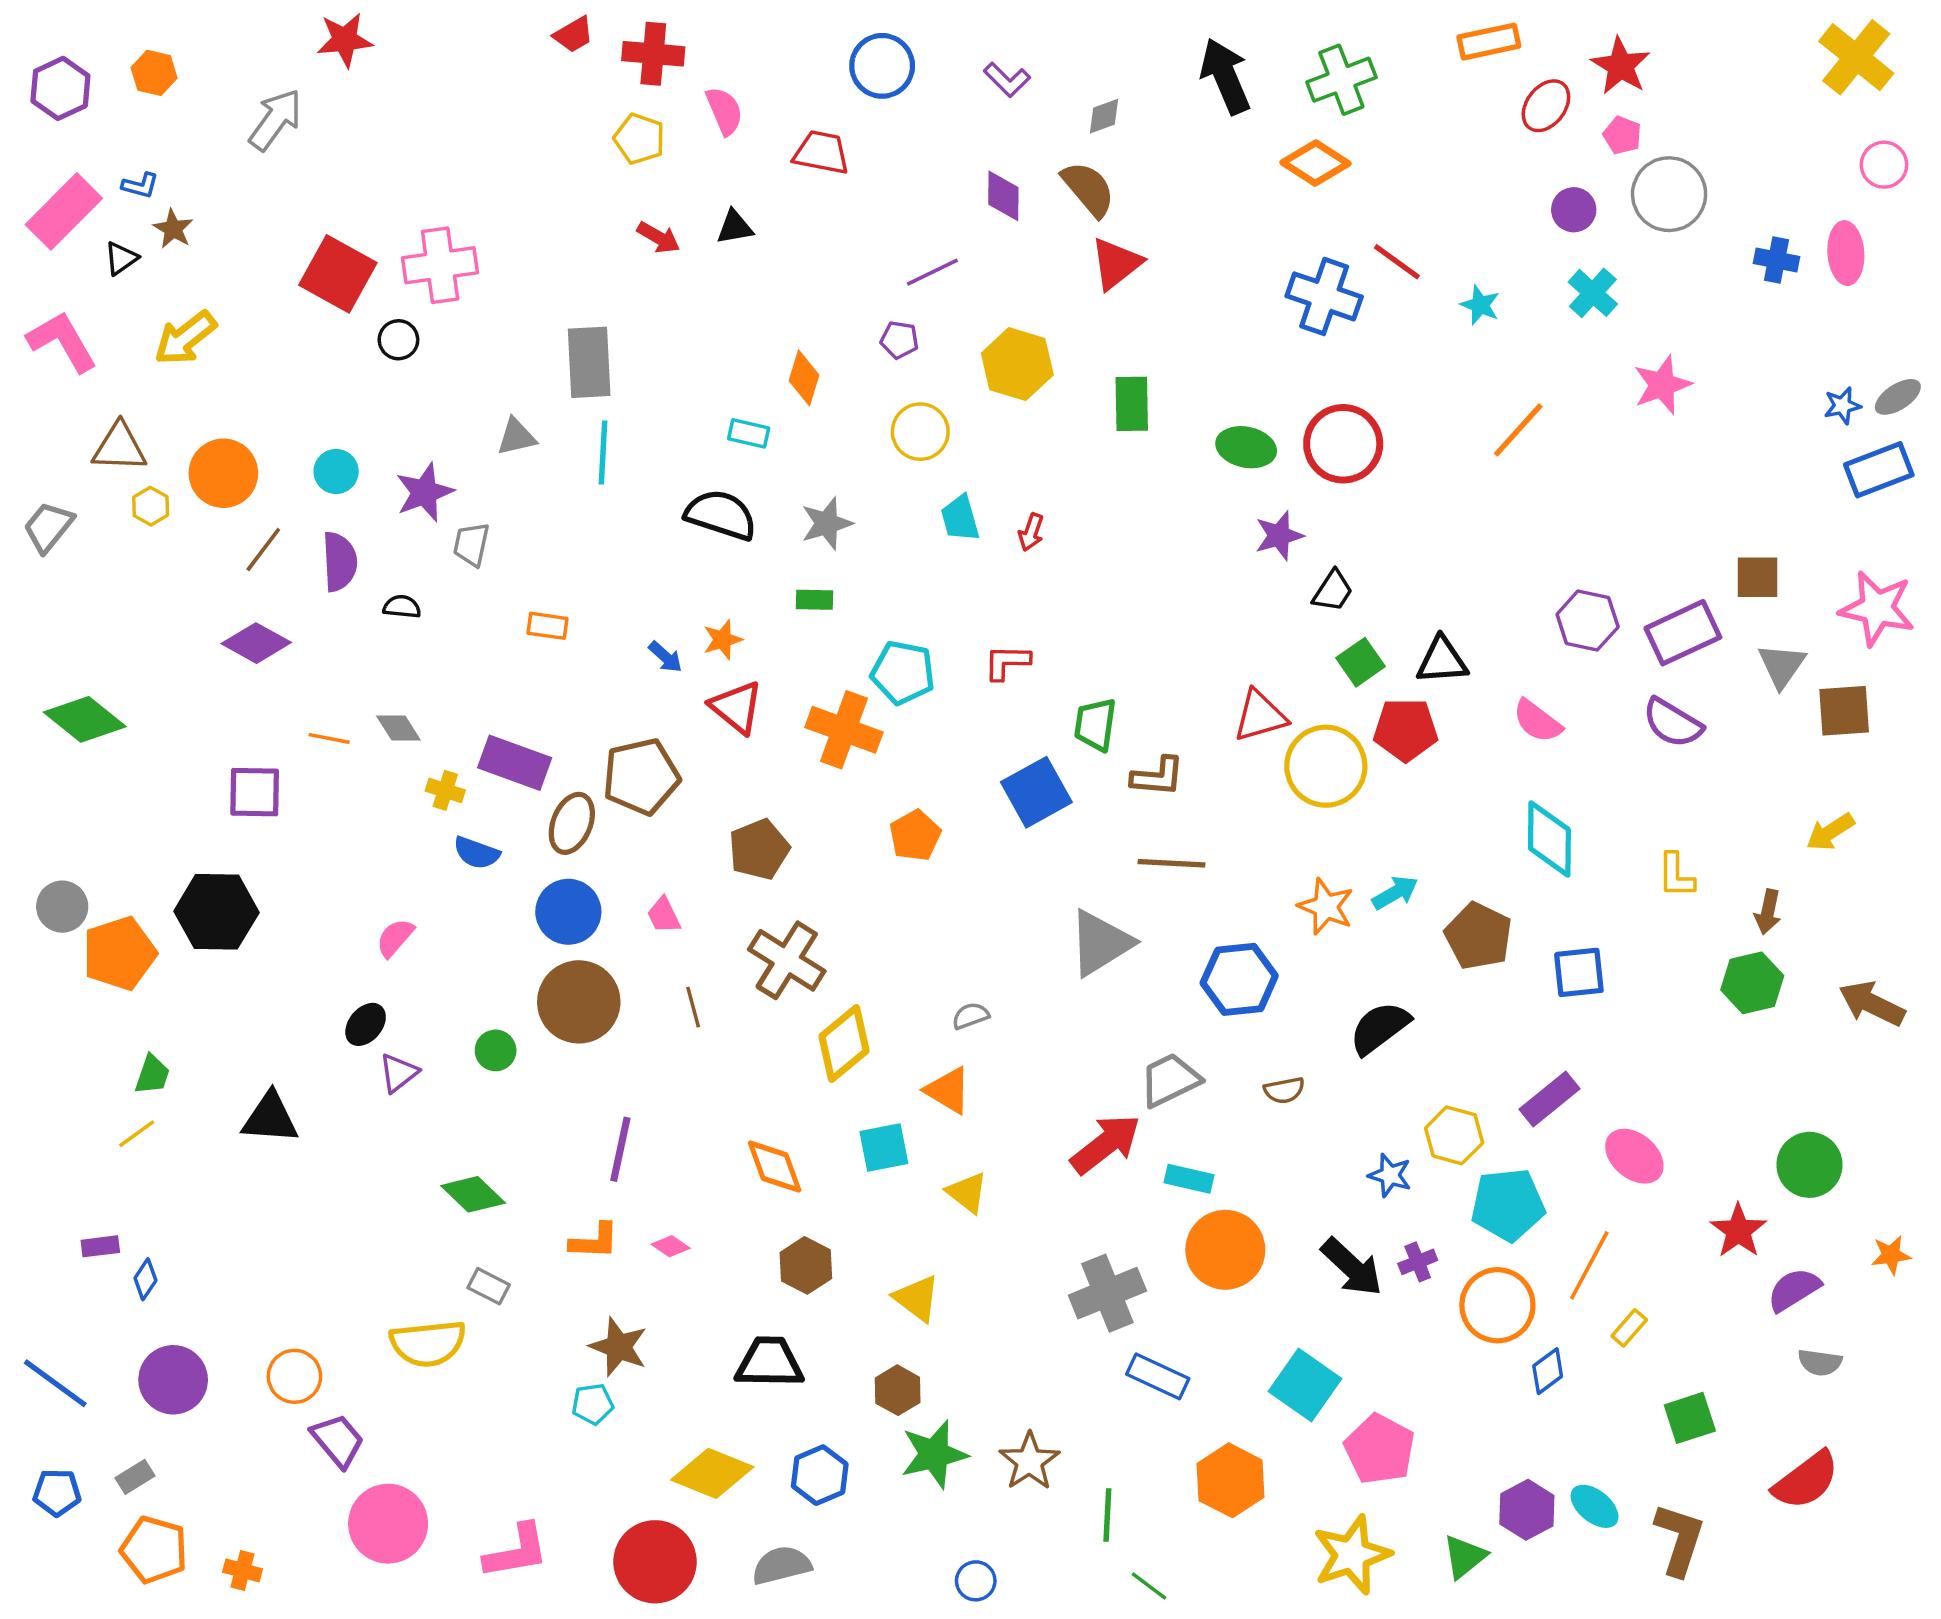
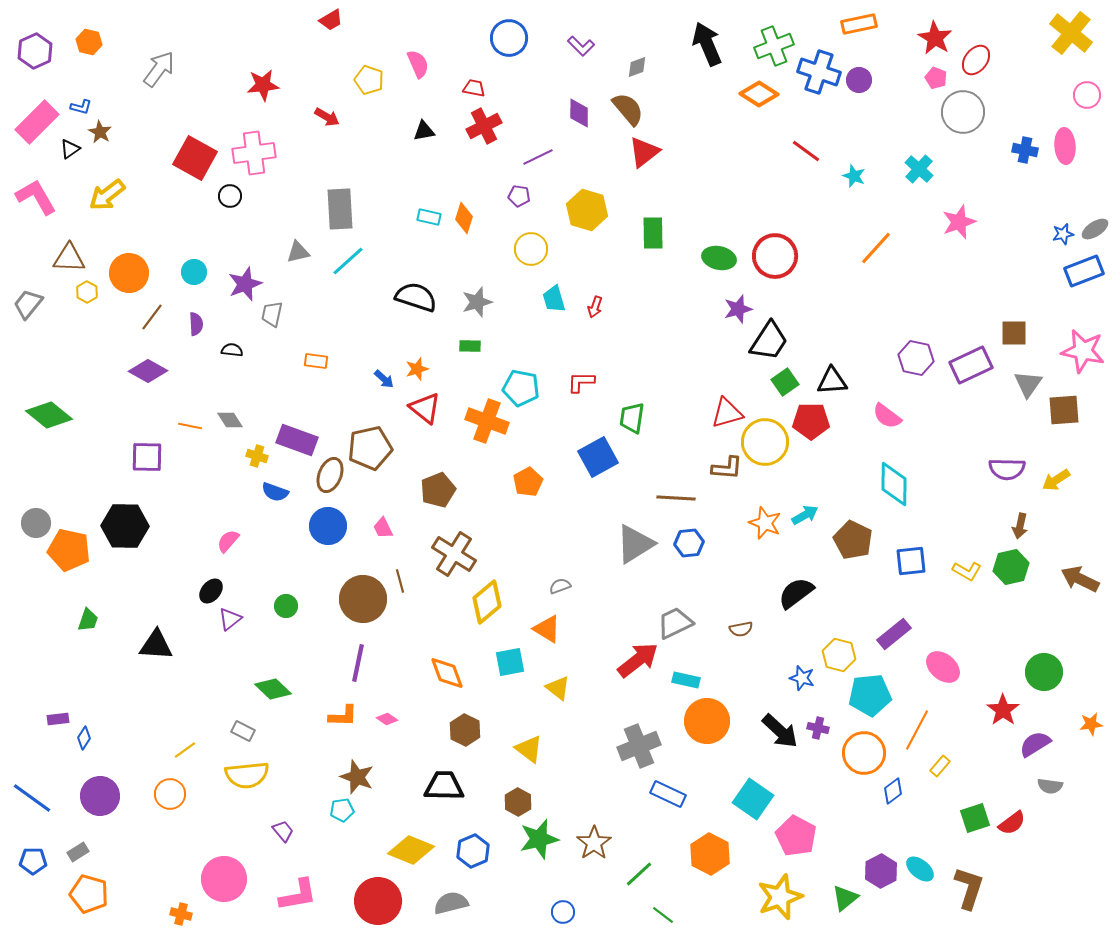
red star: (345, 40) -> (263, 85), moved
red cross: (653, 54) -> (484, 126), moved, turned -32
red ellipse: (1546, 106) -> (976, 60), moved
red trapezoid: (821, 153) -> (474, 88), size x0.7
purple circle: (1574, 210) -> (859, 80), moved
red arrow: (658, 237) -> (327, 117), moved
blue cross: (1324, 296) -> (819, 72), moved
cyan rectangle: (749, 433) -> (429, 217), moved
cyan line: (603, 452) -> (348, 261), turned 45
purple semicircle: (340, 562) -> (196, 324), size x0.7
black trapezoid: (1333, 591) -> (769, 341), size x1.6
purple semicircle: (1673, 723) -> (1007, 469), moved, turned -30
brown L-shape: (1158, 777) -> (727, 468), moved
yellow L-shape: (1676, 875) -> (967, 571), moved, turned -60
orange pentagon: (119, 953) -> (69, 550), turned 30
blue hexagon: (1239, 979) -> (689, 543), moved, size x0.7
brown circle: (579, 1002) -> (363, 599), moved
yellow line: (137, 1134) -> (185, 750), moved
purple cross: (1418, 1262) -> (818, 728), turned 35
gray rectangle: (489, 1286) -> (243, 731), moved
purple trapezoid: (338, 1440) -> (283, 831), moved, size x0.7
red semicircle: (1806, 1480) -> (1012, 823), moved, size x0.7
green line: (1107, 1515) -> (639, 874), turned 44
orange cross: (242, 1570) -> (181, 914), moved

